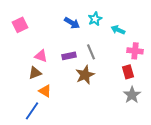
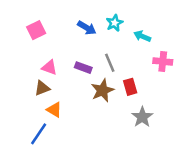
pink square: (20, 25) -> (36, 30), moved
purple rectangle: (69, 56) -> (83, 68), turned 32
red rectangle: (128, 72) -> (130, 87), moved
gray star: (132, 95) -> (142, 117), moved

